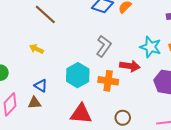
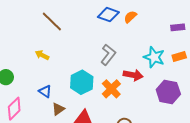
orange cross: (108, 81) -> (111, 89), turned 36
brown triangle: (34, 103) -> (58, 109), moved, turned -32

